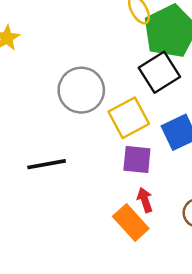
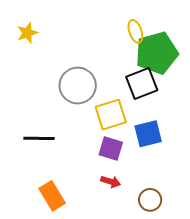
red arrow: (145, 200) -> (111, 182), turned 114
orange rectangle: (131, 223) -> (52, 196), moved

